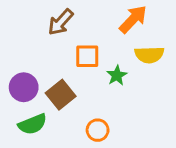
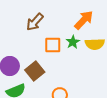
green star: (117, 75) -> (73, 42), moved

